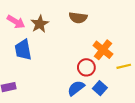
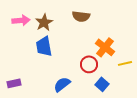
pink arrow: (16, 22) -> (21, 20), turned -36
blue trapezoid: (23, 50) -> (44, 46), moved
blue semicircle: (76, 88) -> (62, 84), moved

